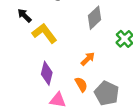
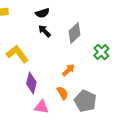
black arrow: (24, 15) -> (44, 31), moved
yellow L-shape: (44, 33) -> (17, 54), moved

